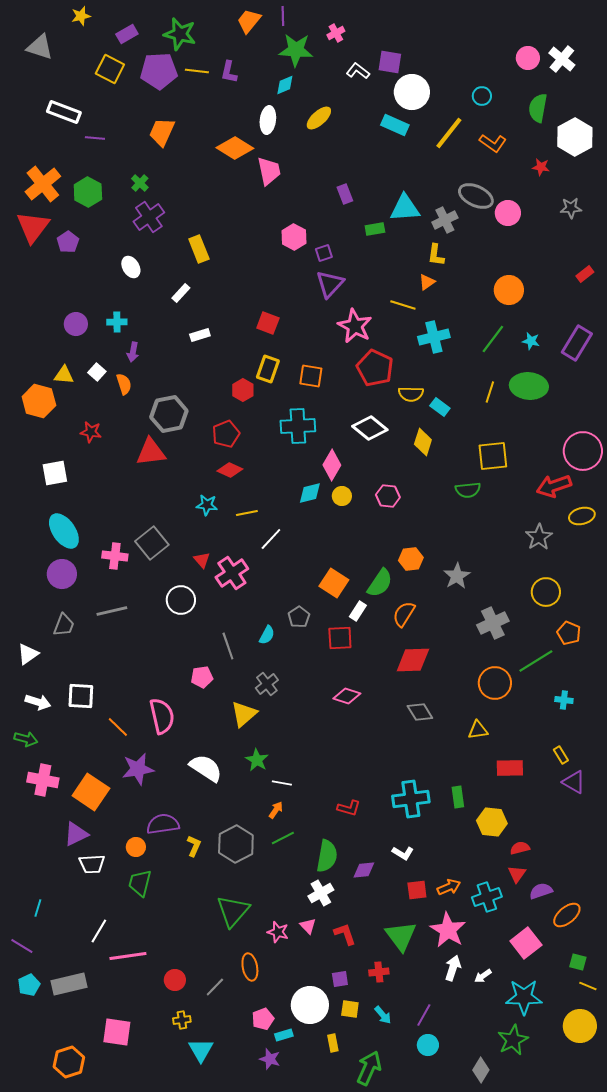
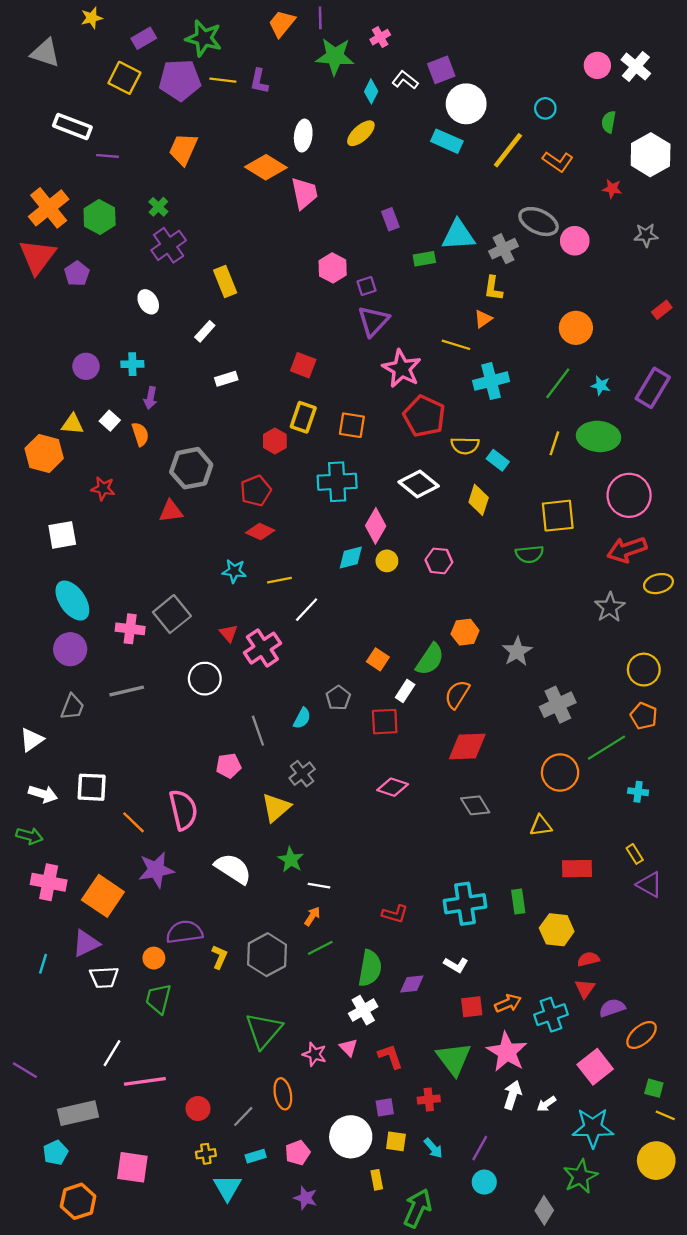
purple square: (390, 62) -> (441, 70), turned -30
cyan diamond: (285, 85) -> (371, 91), moved, turned -40
green semicircle: (538, 108) -> (609, 122), size x0.7
pink circle: (583, 451) -> (629, 495), moved
red triangle: (151, 452) -> (171, 511), size x0.7
orange square: (334, 583) -> (378, 659), size x0.7
yellow circle: (546, 592) -> (644, 670), moved
cyan line: (38, 908) -> (43, 964), moved
cyan pentagon: (29, 985) -> (55, 1153), moved
cyan rectangle: (284, 1035) -> (256, 1156), moved

